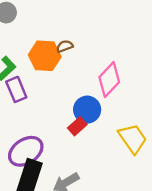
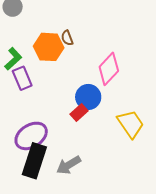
brown semicircle: (65, 46) -> (67, 38), turned -91

